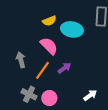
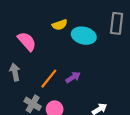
pink semicircle: (49, 46) -> (27, 41), moved
gray arrow: (21, 60) -> (15, 72), moved

